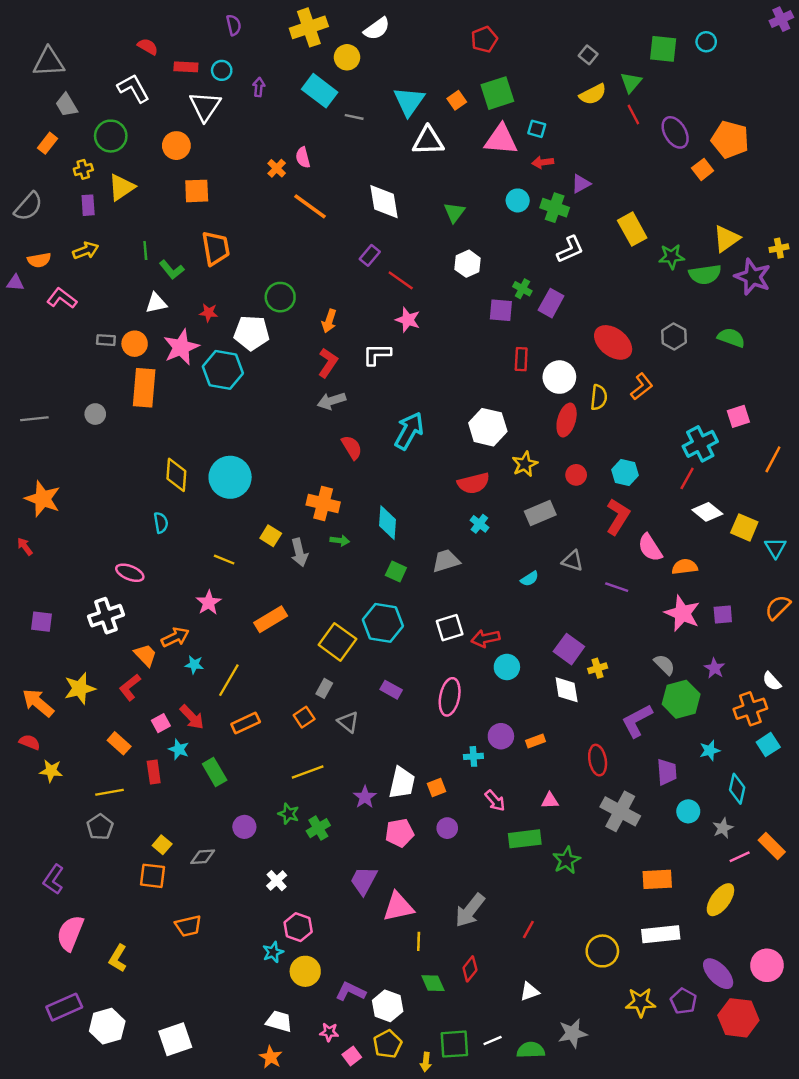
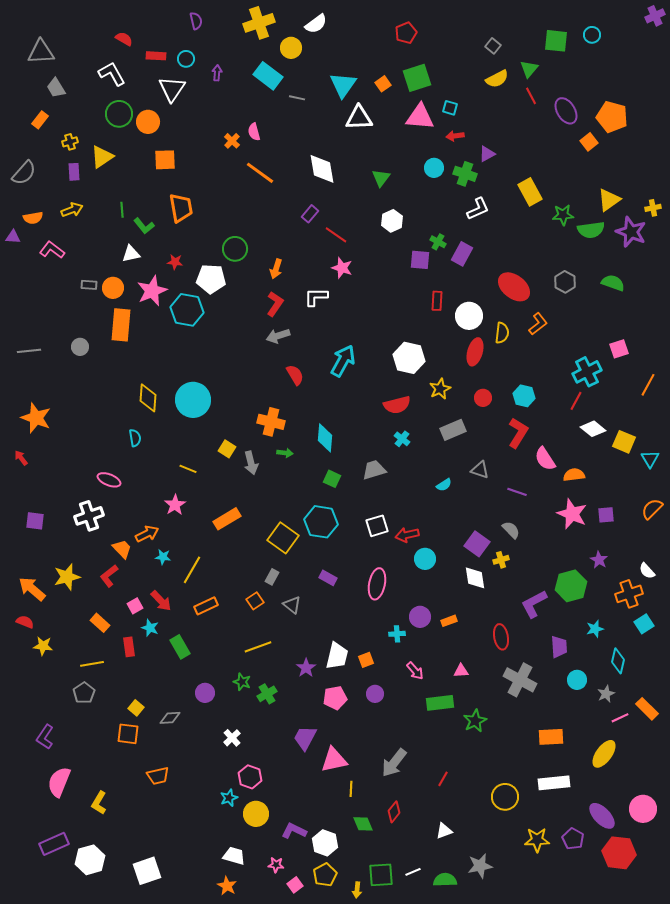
green circle: (111, 136) -> (119, 114), moved
gray semicircle: (664, 665) -> (511, 530), moved

